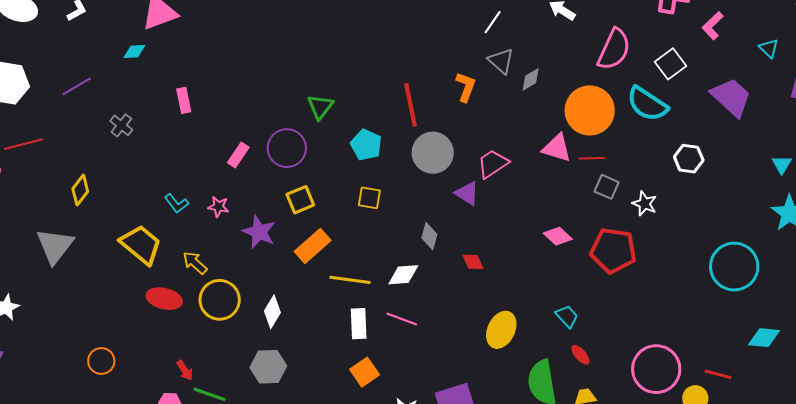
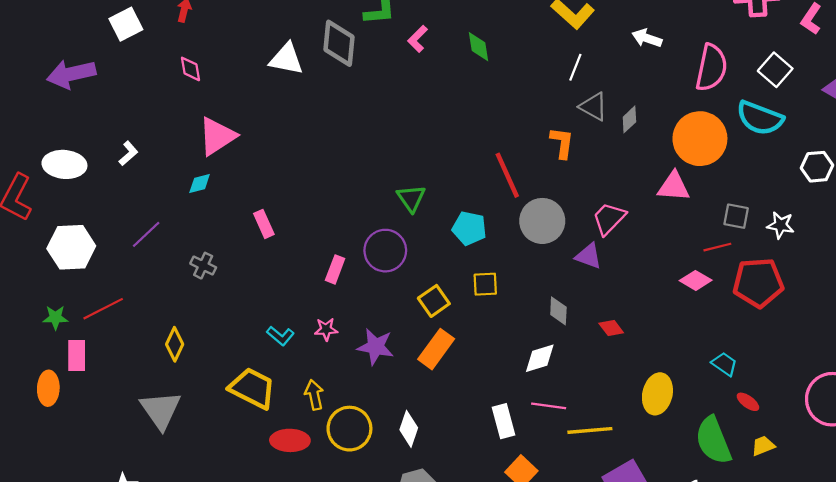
red line: (592, 158) -> (717, 247), moved
yellow square: (300, 200) -> (434, 301), moved
yellow arrow: (195, 263) -> (314, 395), turned 48
yellow line: (350, 280) -> (590, 430), moved

